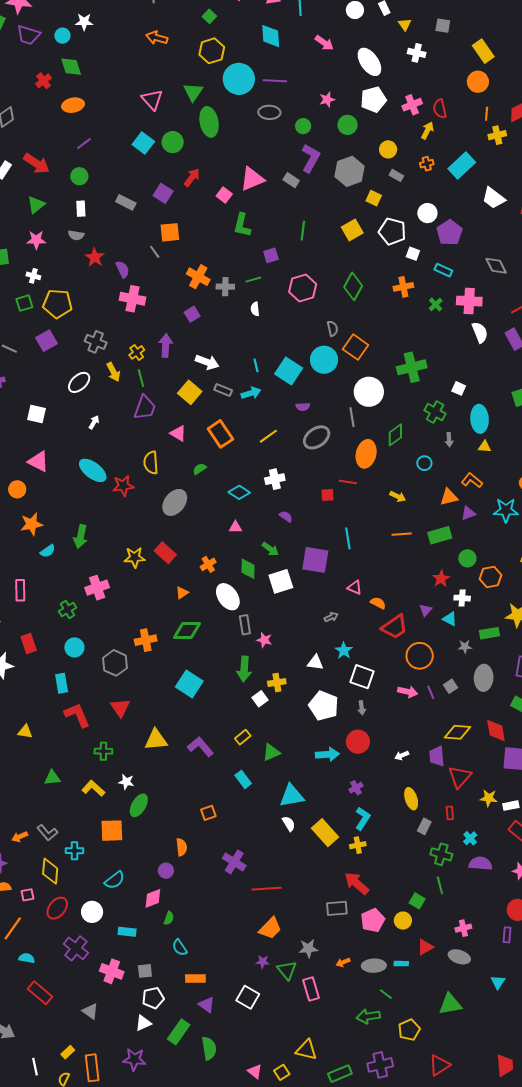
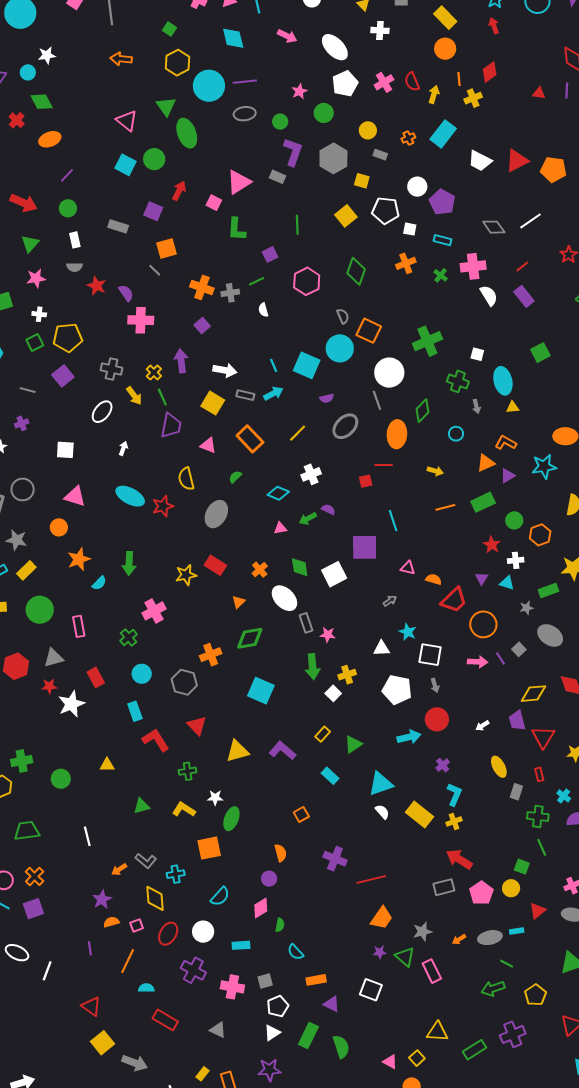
yellow arrow: (427, 131) -> (434, 94), moved
green arrow: (270, 549) -> (308, 519), moved, turned 126
gray ellipse: (484, 678) -> (550, 635), turned -50

